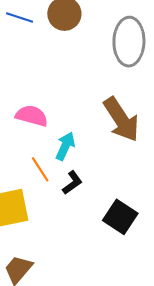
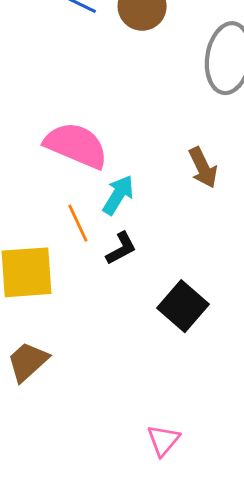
pink semicircle: (32, 116) -> (76, 145), size x1.4
brown arrow: (121, 119) -> (203, 168), size x0.6

